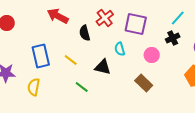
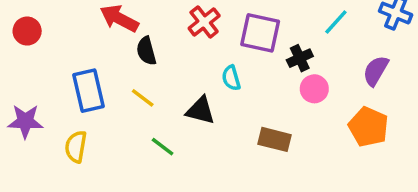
black semicircle: (85, 33) -> (146, 51), moved
black cross: (173, 38) -> (300, 58), moved
pink circle: (152, 55) -> (314, 89), moved
brown rectangle: (144, 83) -> (275, 139), turned -30

